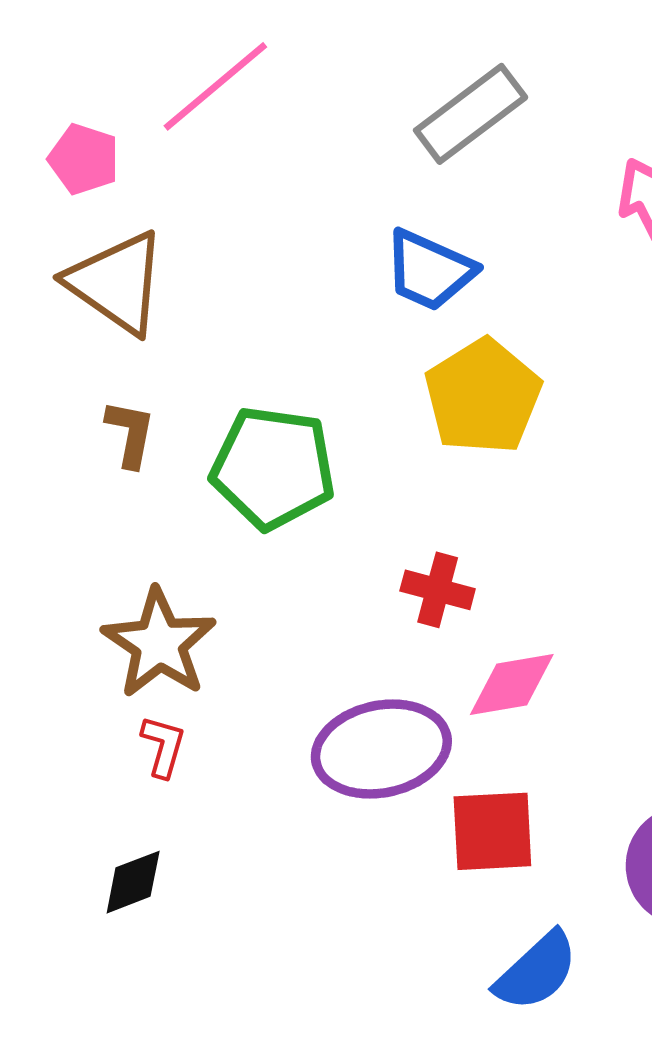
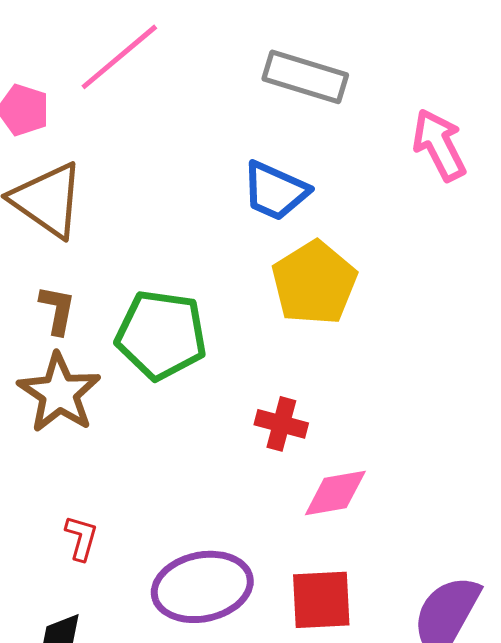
gray rectangle: (471, 114) -> (305, 77), turned 54
brown star: (159, 643) -> (59, 393), moved
purple ellipse: (381, 749) -> (202, 587), moved

